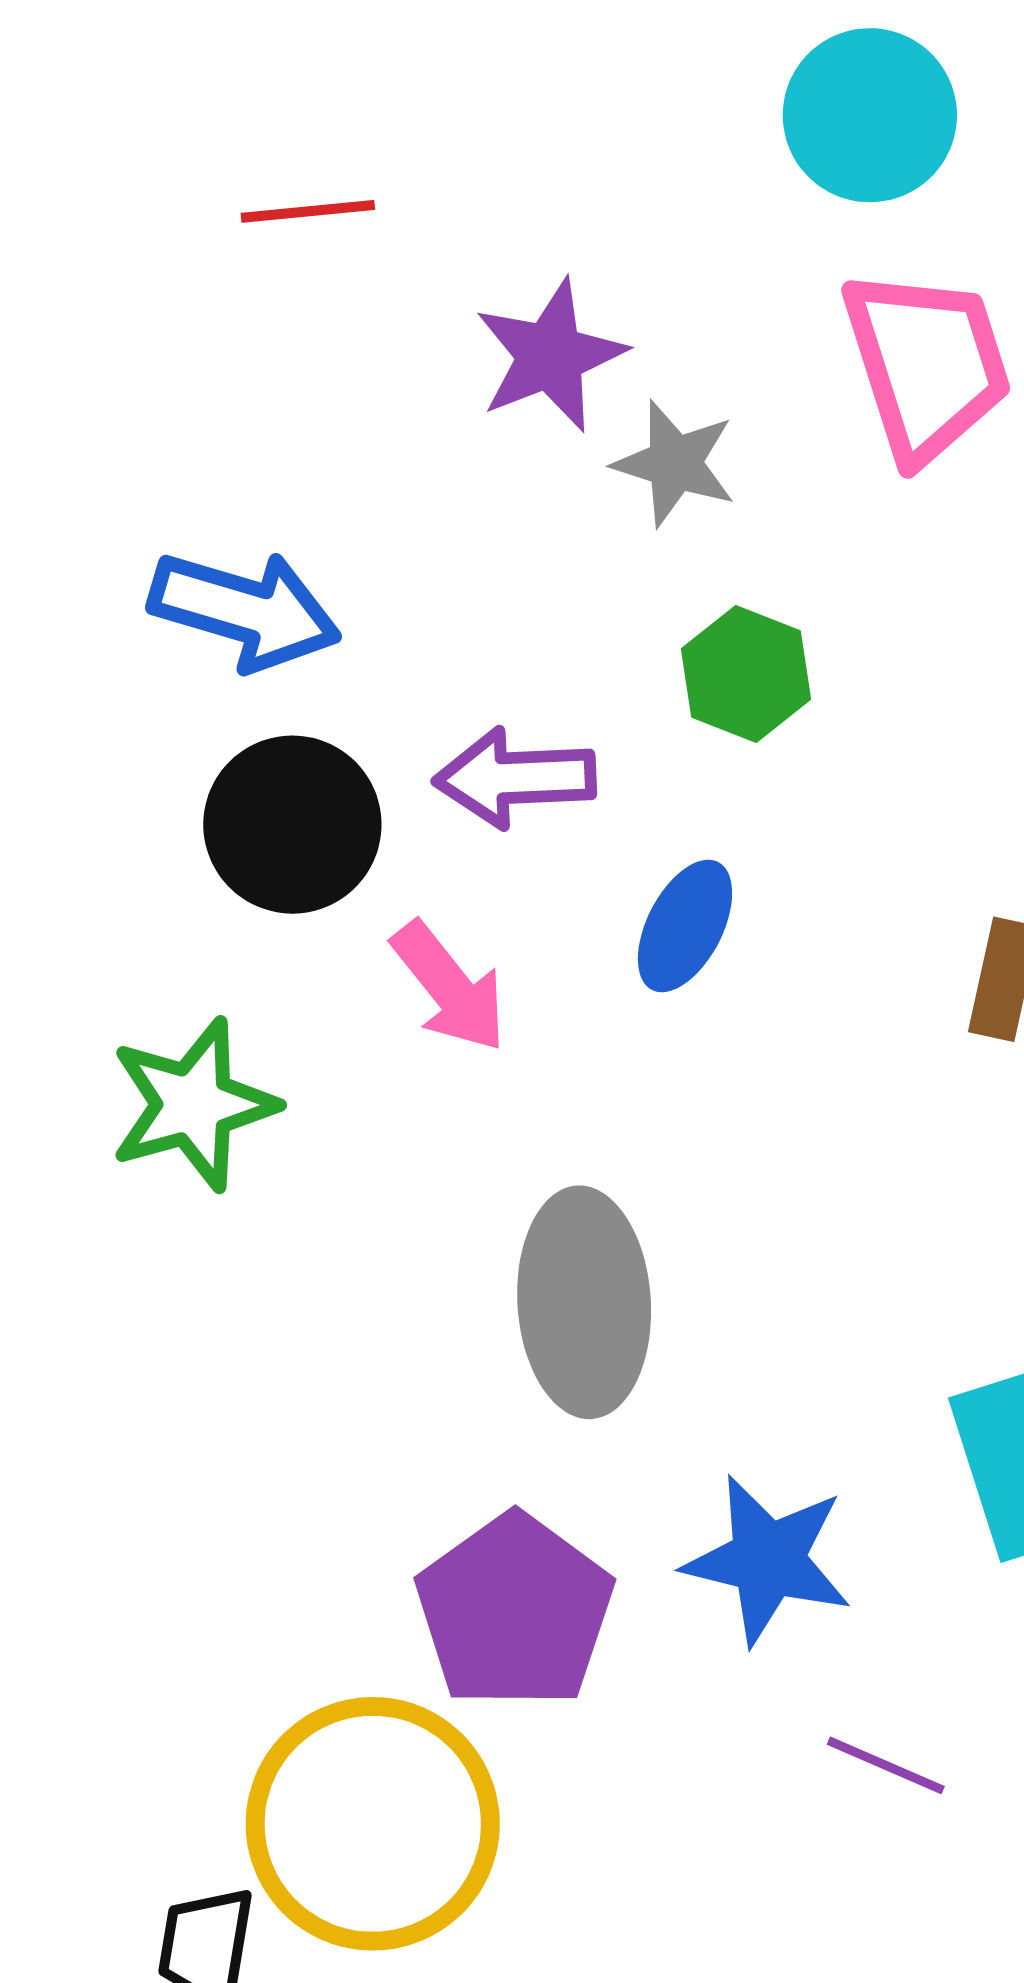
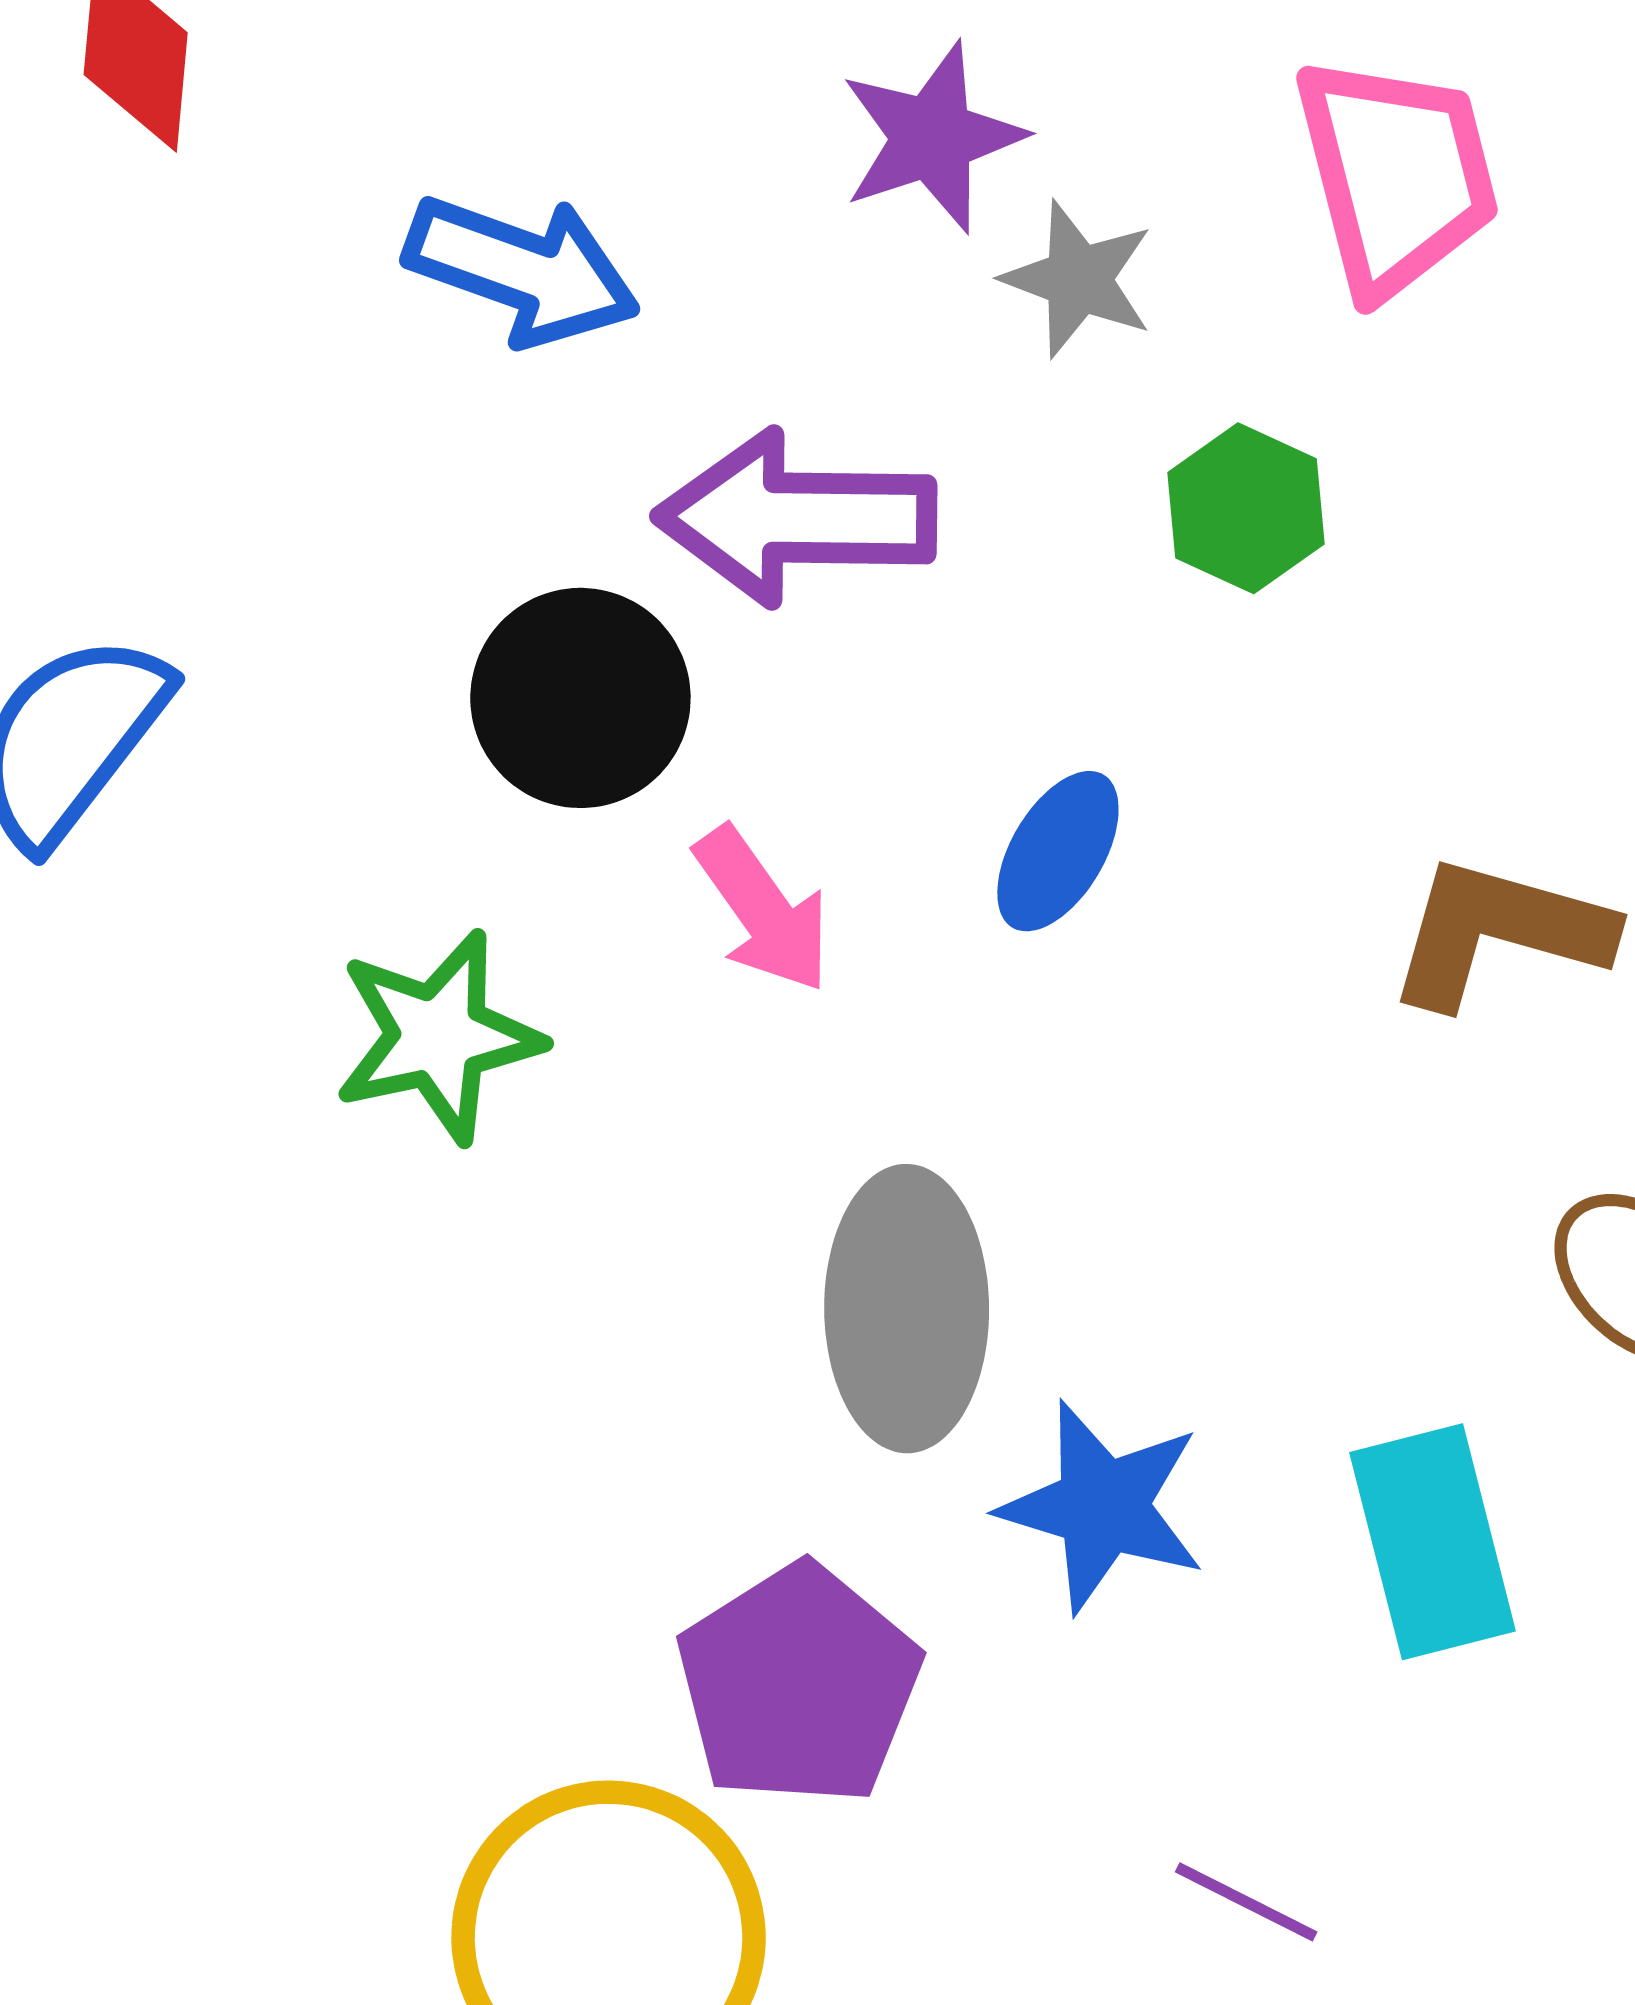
blue arrow: (245, 610) -> (522, 270), moved
green hexagon: (746, 674) -> (1246, 508), moved
purple arrow: (515, 778) -> (796, 518), moved, size x1.4
blue star: (768, 1560) -> (1103, 1507), moved

